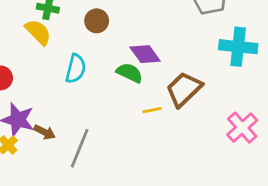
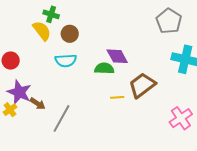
brown circle: (97, 21) -> (70, 34), moved
cyan semicircle: (76, 69) -> (66, 61), turned 65
green semicircle: (129, 73) -> (104, 68), turned -30

